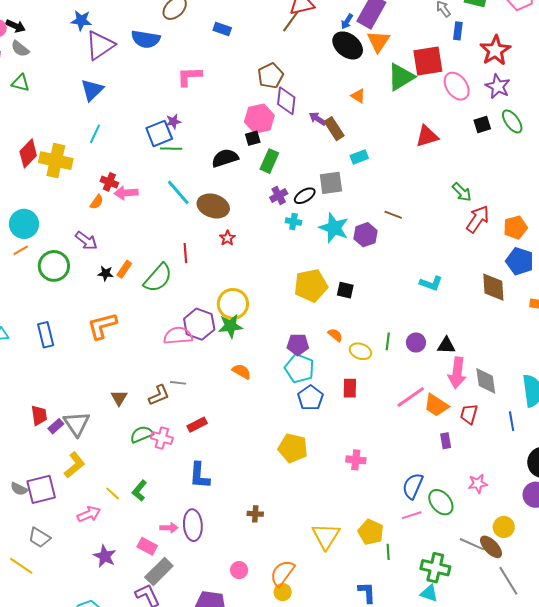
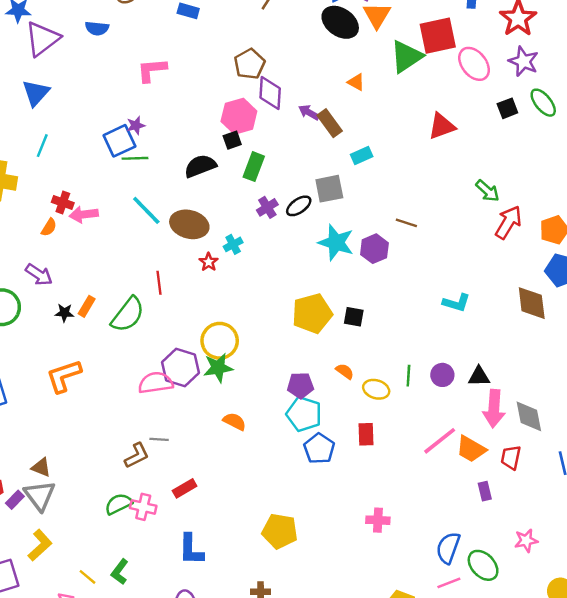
blue semicircle: (146, 39) -> (97, 28), size x0.7
cyan cross: (293, 222) -> (233, 244), moved, turned -35
brown triangle: (119, 398) -> (41, 467), moved, turned -36
yellow pentagon: (293, 448) -> (280, 531), moved

